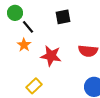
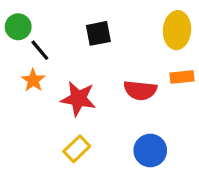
yellow rectangle: (34, 86) -> (77, 149), moved

